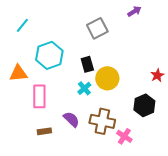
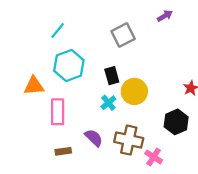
cyan line: (22, 25) -> (58, 30), moved

